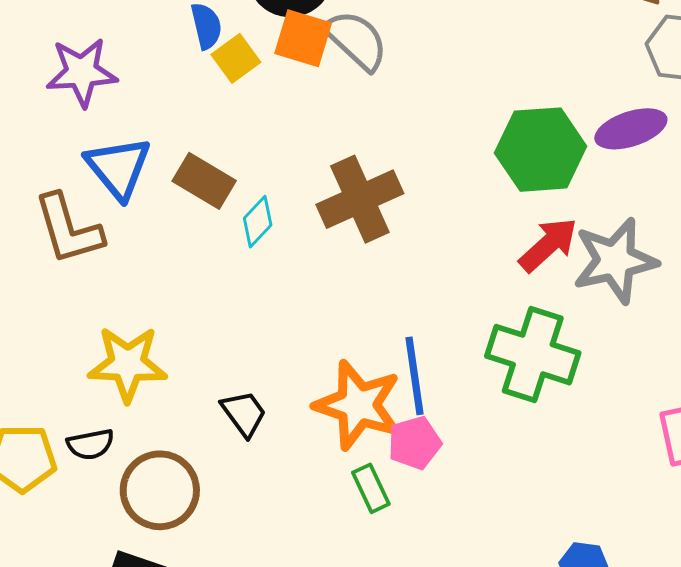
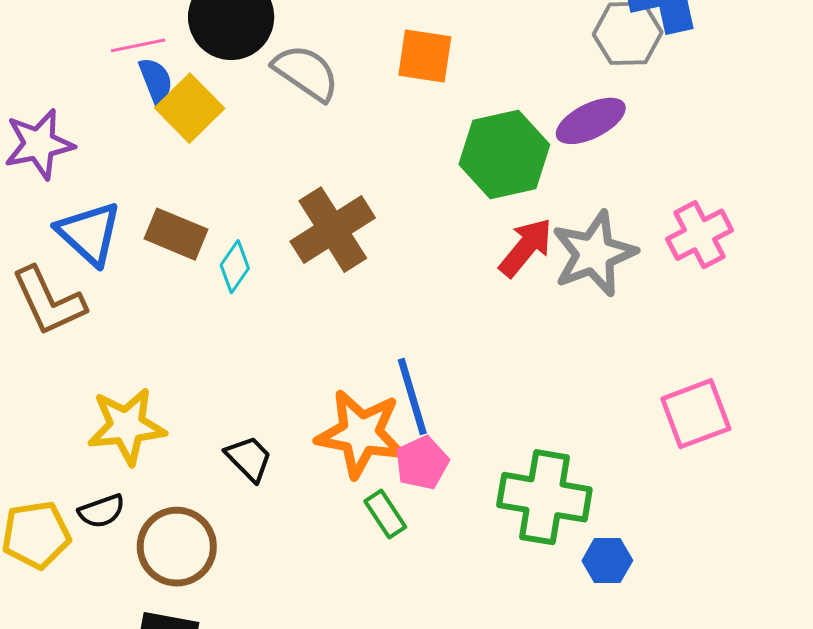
orange square: (303, 38) -> (425, 56), moved
yellow square: (236, 58) -> (190, 108), size x1.4
green cross: (533, 355) -> (544, 497), moved

